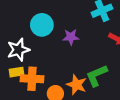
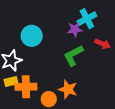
purple star: (71, 37) -> (75, 29), moved
green L-shape: (97, 76) -> (73, 55), moved

